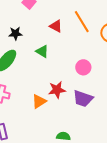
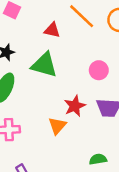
green triangle: (42, 51) -> (44, 65), size x1.6

